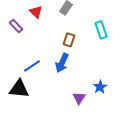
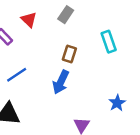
blue line: (32, 66) -> (17, 75), moved
blue star: (100, 87) -> (117, 103), moved

